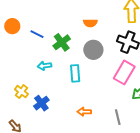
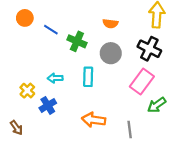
green cross: (62, 42) -> (77, 41), turned -36
cyan arrow: (44, 66) -> (55, 78), moved
orange arrow: (84, 112) -> (94, 120), size x1.5

